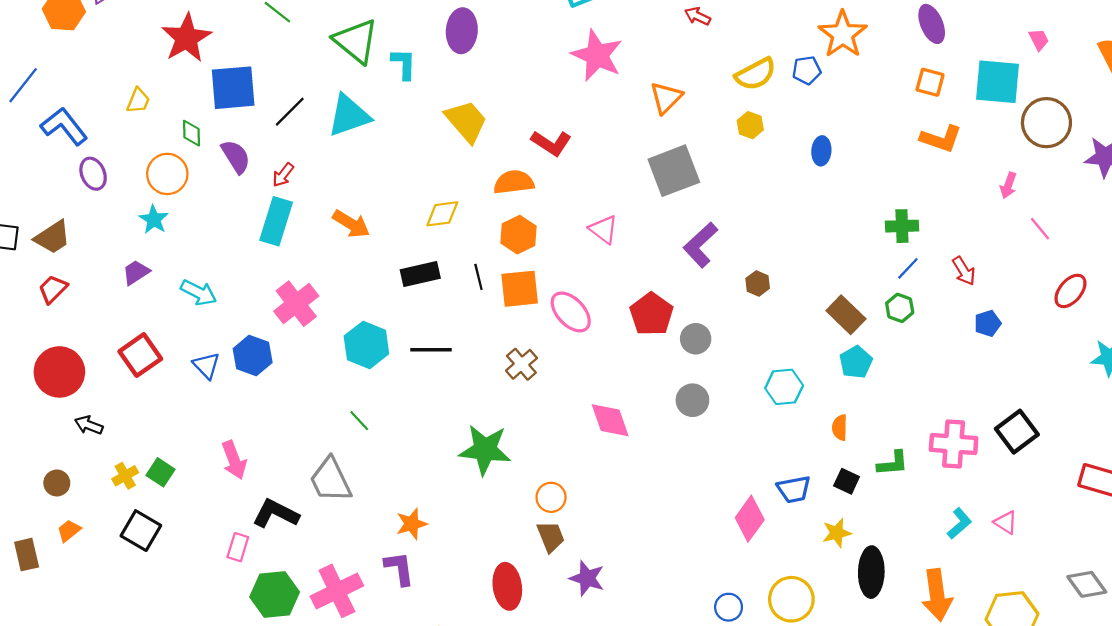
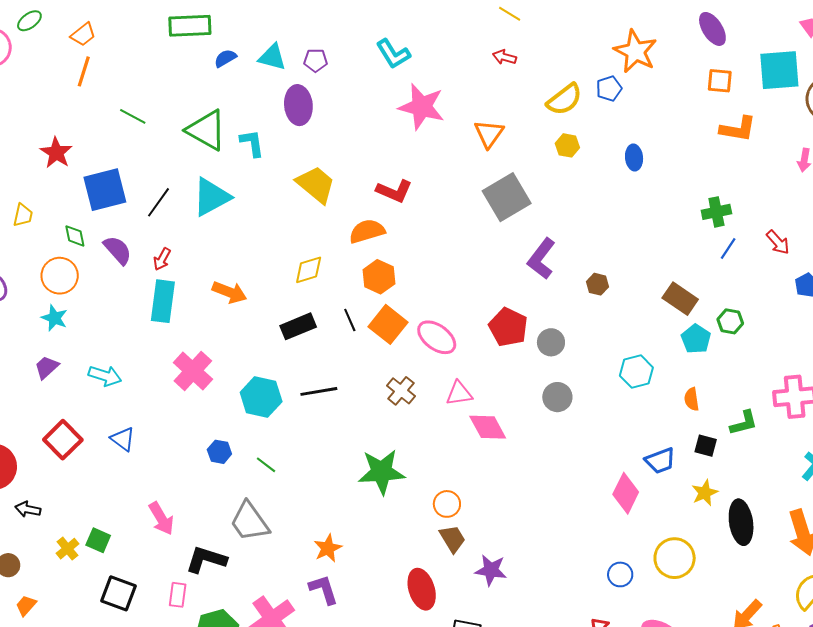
red star: (186, 38) -> (56, 153), size x0.7
pink triangle: (604, 229) -> (459, 393), moved, turned -36
orange square: (520, 289) -> (388, 324), turned -36
green hexagon: (900, 308) -> (730, 321), moved
blue hexagon: (253, 356) -> (219, 452), moved, size x0.7
black square: (141, 531) -> (119, 593), moved

